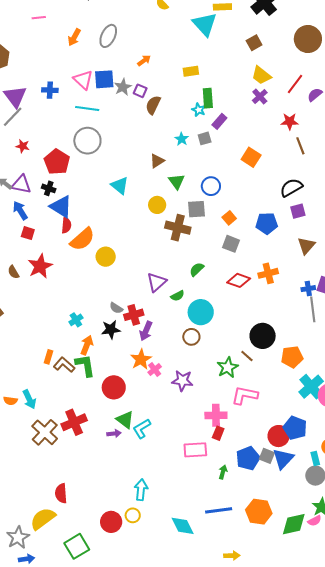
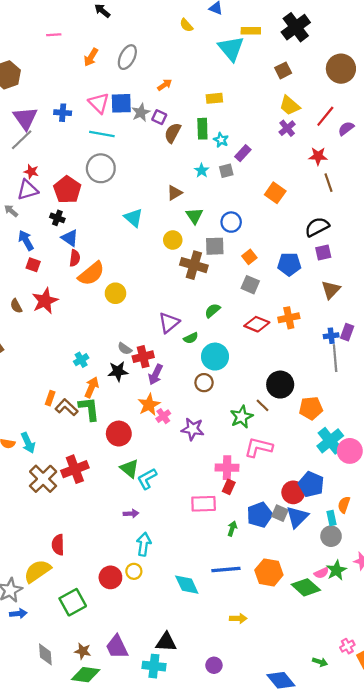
green rectangle: (208, 98) -> (202, 129), moved
purple triangle: (21, 184) -> (28, 190), moved, turned -30
blue triangle: (61, 207) -> (70, 238), size x0.7
purple arrow: (114, 433) -> (131, 514), moved
pink semicircle: (315, 521) -> (321, 573), moved
green diamond: (294, 524) -> (306, 587), turned 52

